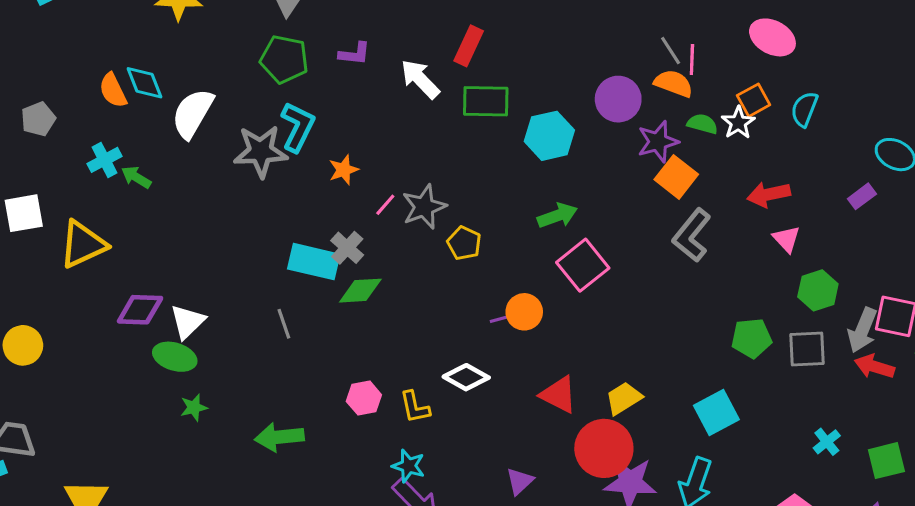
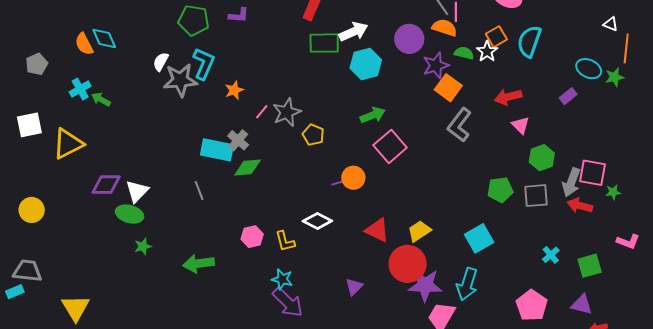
white arrow: (420, 79) -> (353, 32), moved, turned 112
cyan semicircle: (804, 109) -> (529, 41), size x1.4
white semicircle: (193, 113) -> (161, 62), moved, size x0.6

